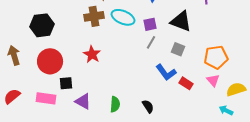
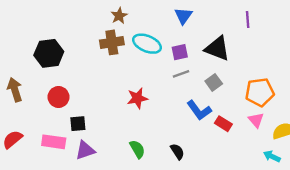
gray line: (151, 42) -> (181, 74), turned 40
gray square: (178, 49) -> (214, 82), turned 32
red star: (92, 54) -> (137, 98), moved, turned 30
red circle: (50, 61) -> (59, 97), size x0.7
purple triangle: (83, 101) -> (85, 150), moved, turned -48
green semicircle: (115, 104) -> (137, 149), turned -35

